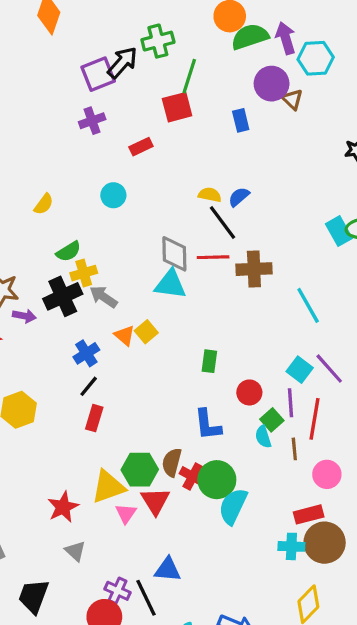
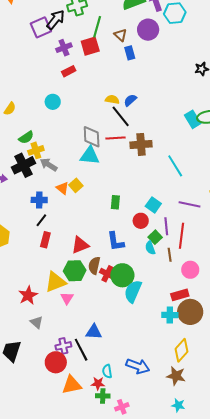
brown triangle: (292, 99) -> (120, 35), moved
purple cross: (92, 121) -> (64, 48), moved
blue cross: (86, 353) -> (39, 200), turned 35
purple line: (329, 369) -> (190, 204), turned -35
cyan square: (300, 370) -> (153, 205), moved
red triangle: (155, 501) -> (80, 245), moved, turned 42
purple cross: (118, 591) -> (63, 346), turned -35

